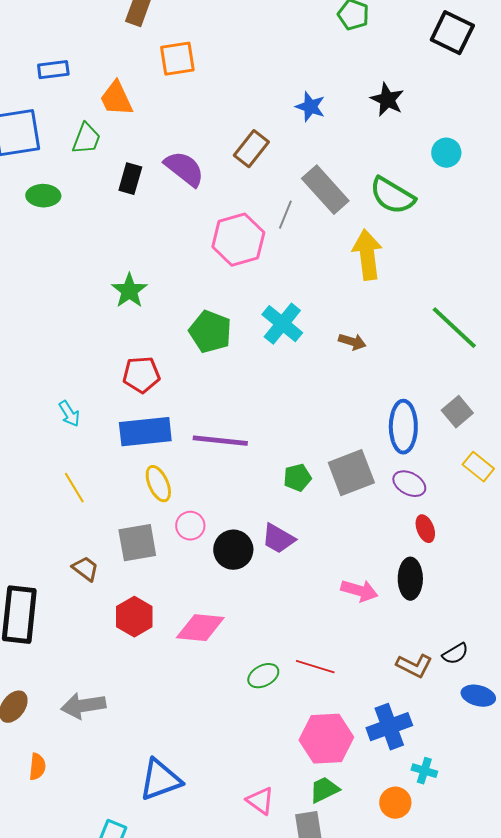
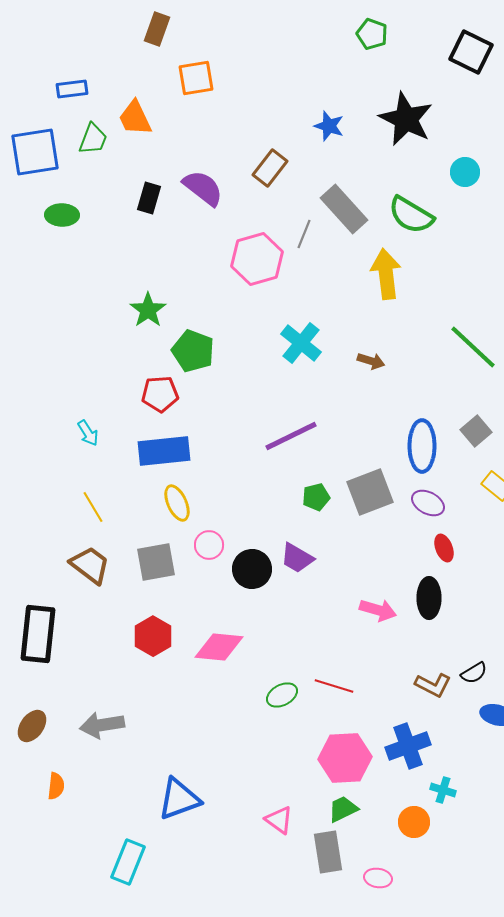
black star: (387, 100) -> (406, 119), size x1.6
green trapezoid: (86, 139) -> (93, 139), moved
green pentagon: (210, 332) -> (193, 351), moved
purple line: (220, 441) -> (291, 436), moved, turned -32
brown trapezoid: (85, 569) -> (90, 565), moved, size x1.5

